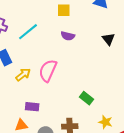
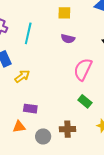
cyan line: (28, 32) -> (28, 33), turned -40
pink semicircle: (48, 71) -> (83, 69), moved

